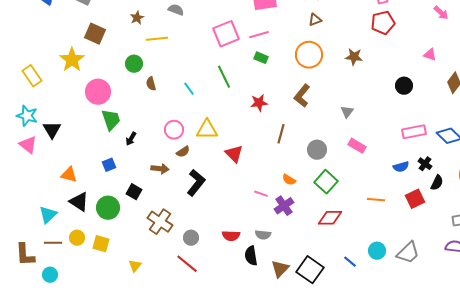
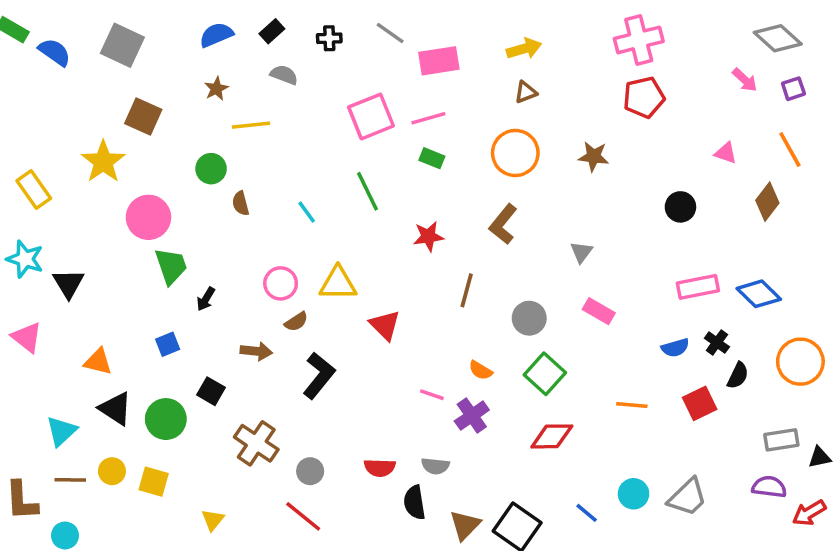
pink triangle: (28, 145) -> (27, 337), moved

